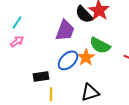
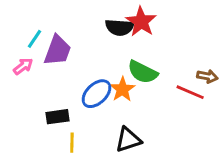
black semicircle: (84, 14) -> (120, 27), turned -42
cyan line: (17, 22) -> (35, 39), moved
purple trapezoid: (65, 30) -> (58, 50), moved

